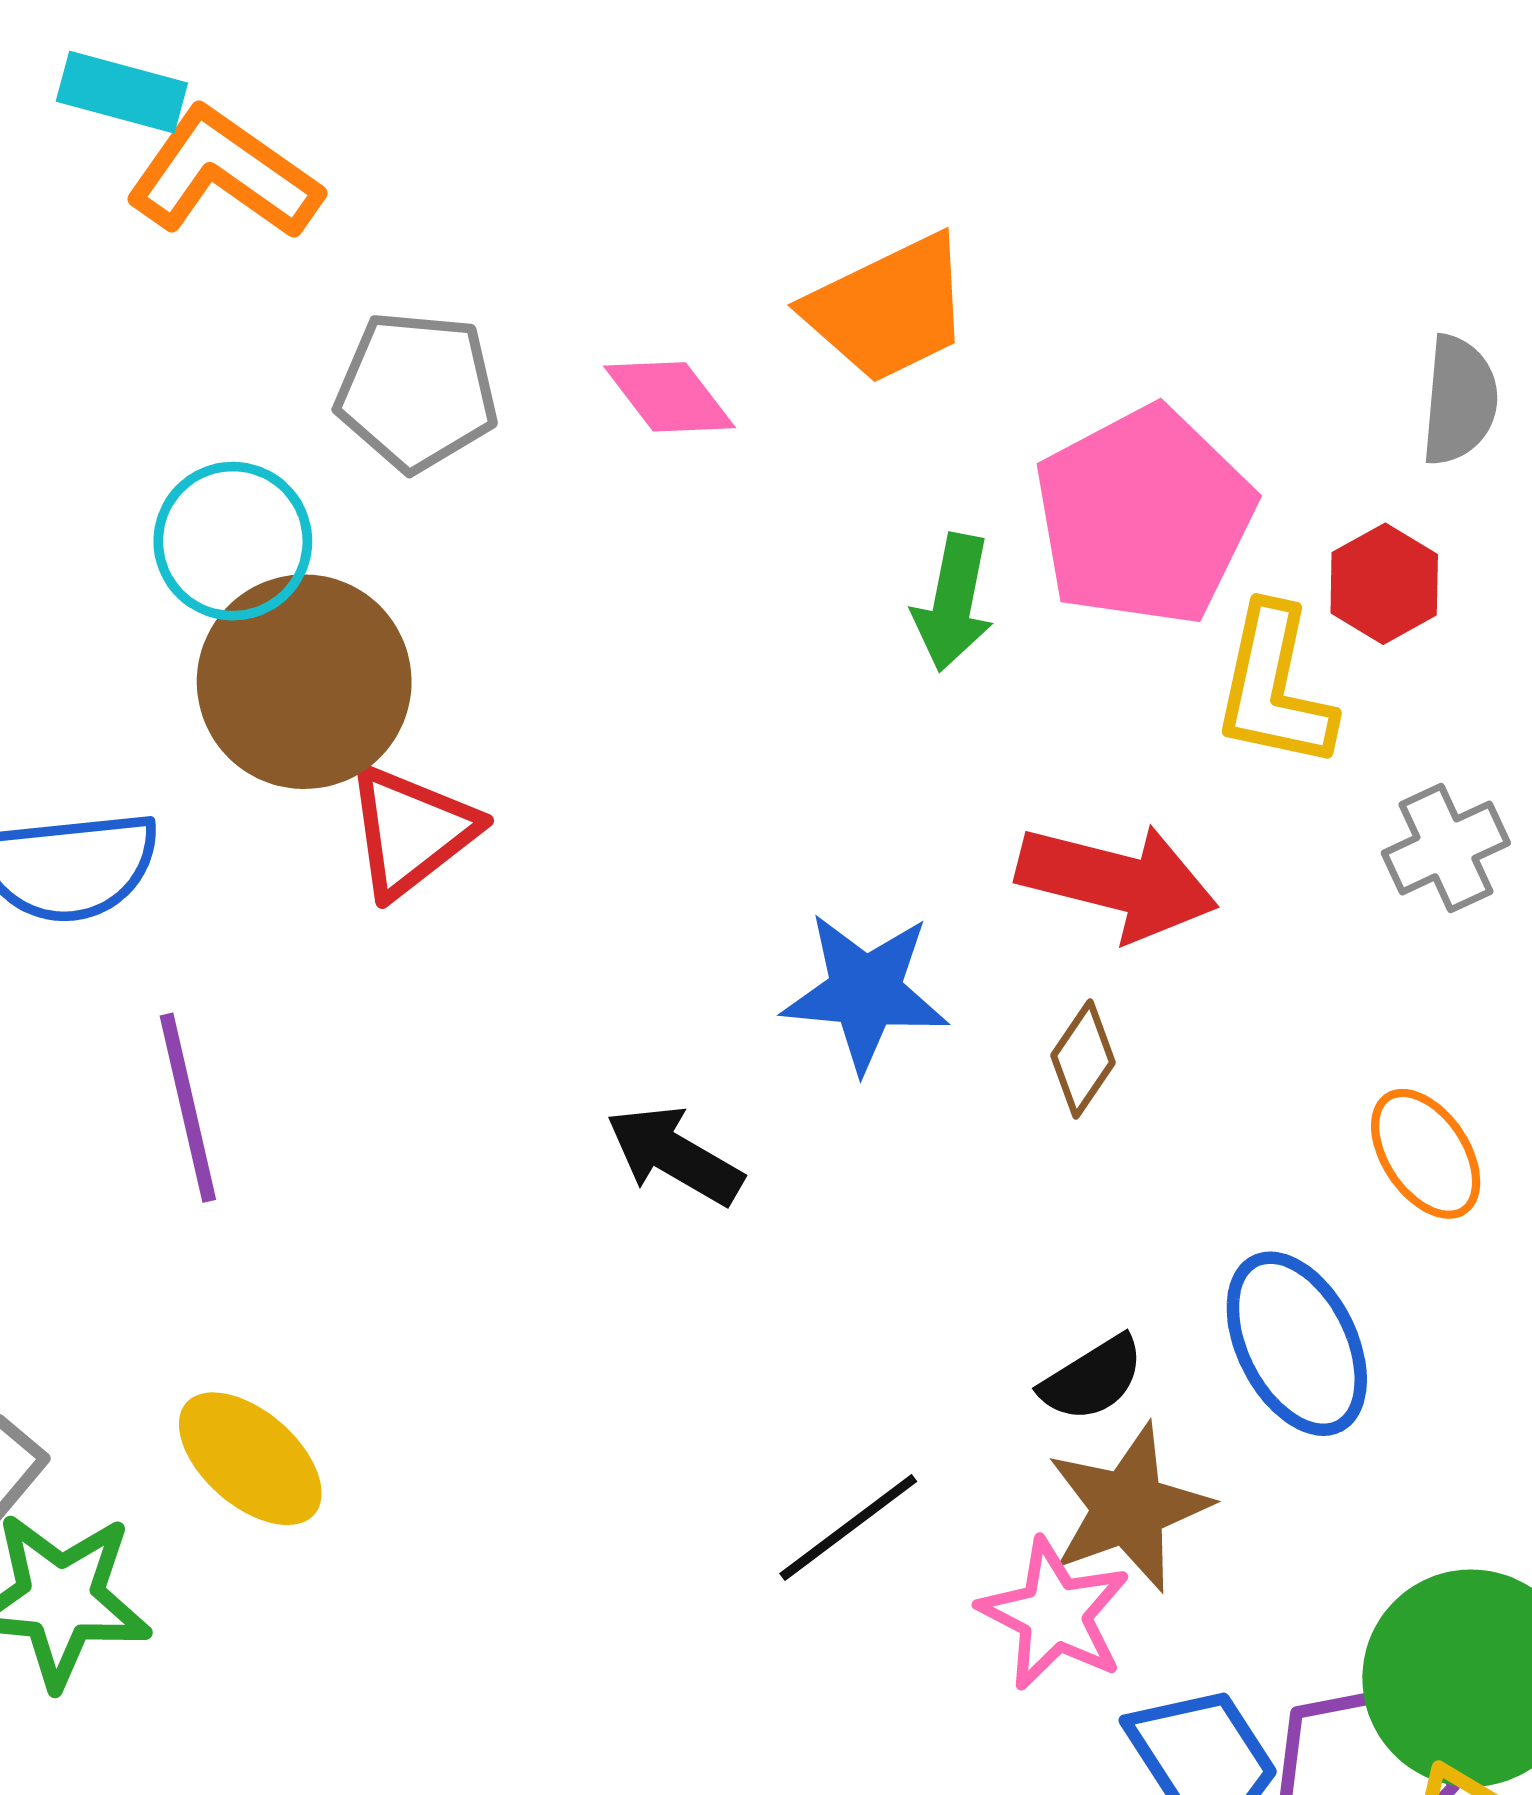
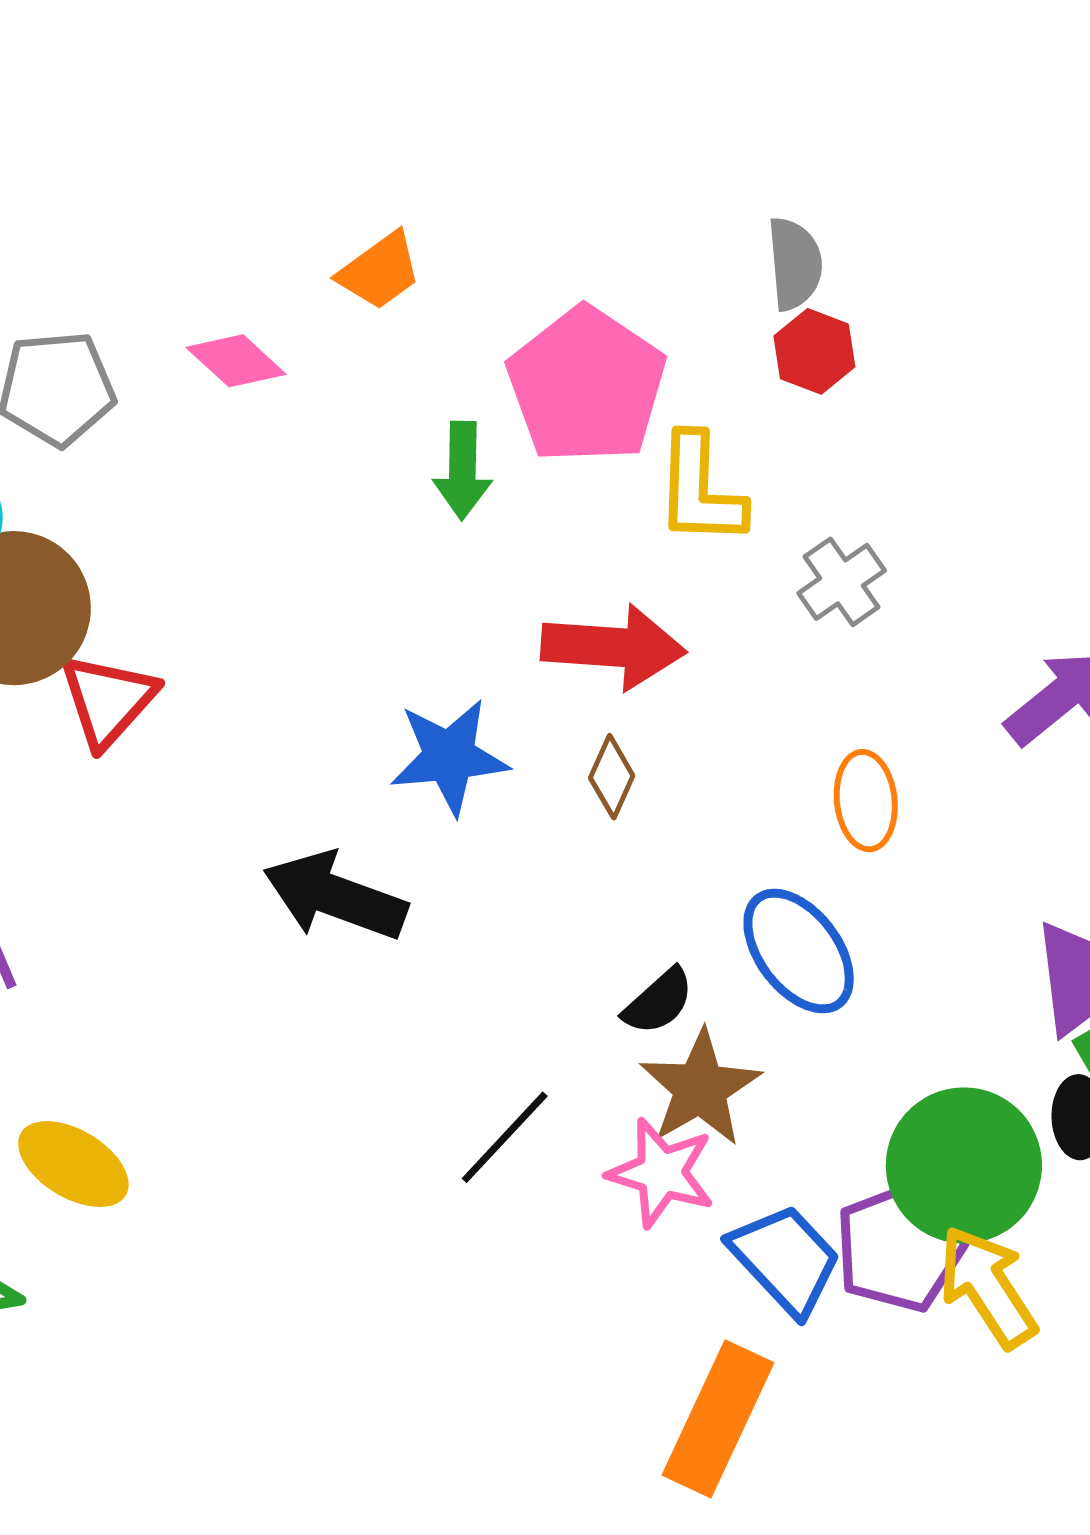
orange trapezoid: (888, 309) -> (380, 271), size x0.7
red hexagon: (1384, 584) -> (814, 351), moved
orange ellipse: (1426, 1154) -> (866, 801), turned 38
black arrow: (674, 1155) -> (335, 896), size x1.4

